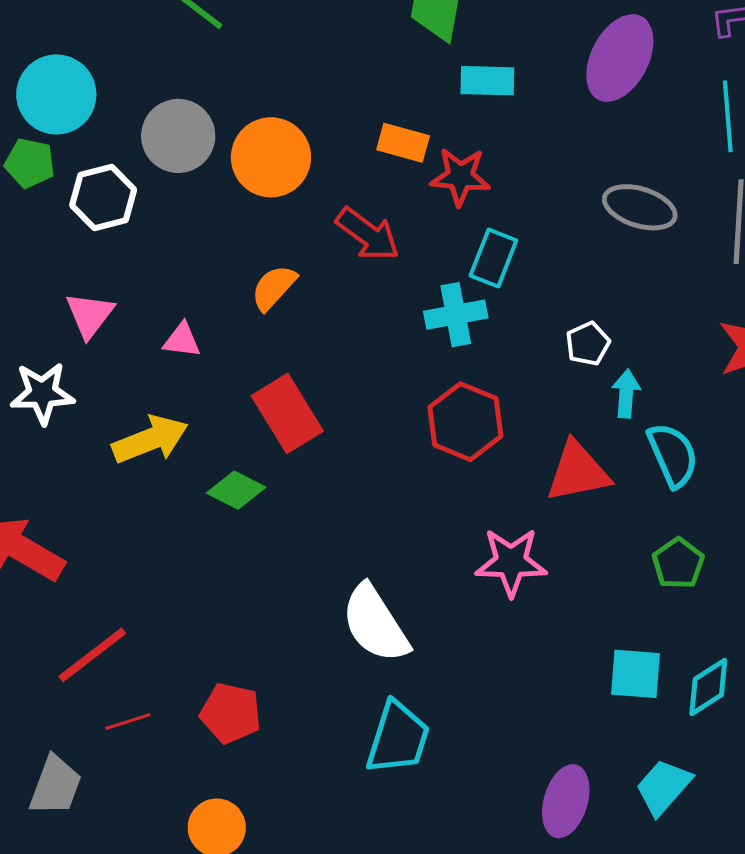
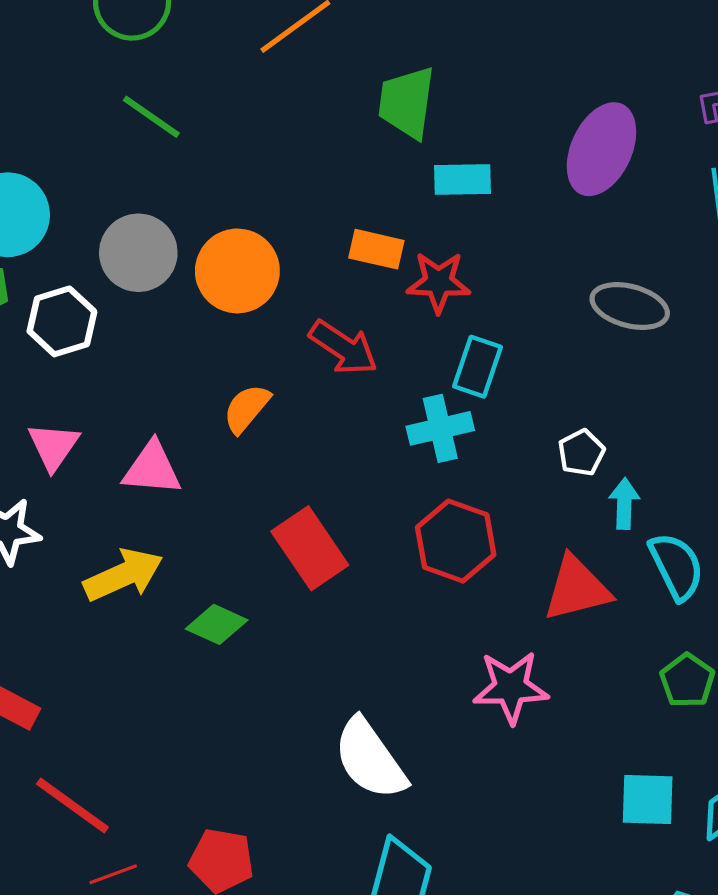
pink triangle: (182, 340) -> (152, 469), size x1.5
red rectangle: (287, 413) -> (310, 548), moved
red line: (92, 655) -> (72, 805), turned 76

